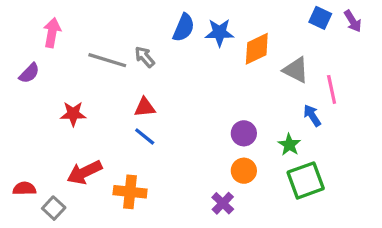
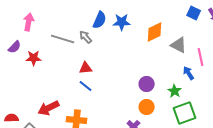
blue semicircle: (184, 28) -> (100, 20), moved
blue star: (219, 33) -> (122, 22), moved
red star: (73, 114) -> (34, 58), moved

